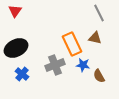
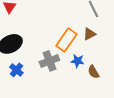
brown triangle: (95, 38) -> (89, 34), turned -40
orange rectangle: (72, 44) -> (66, 40), turned 60

